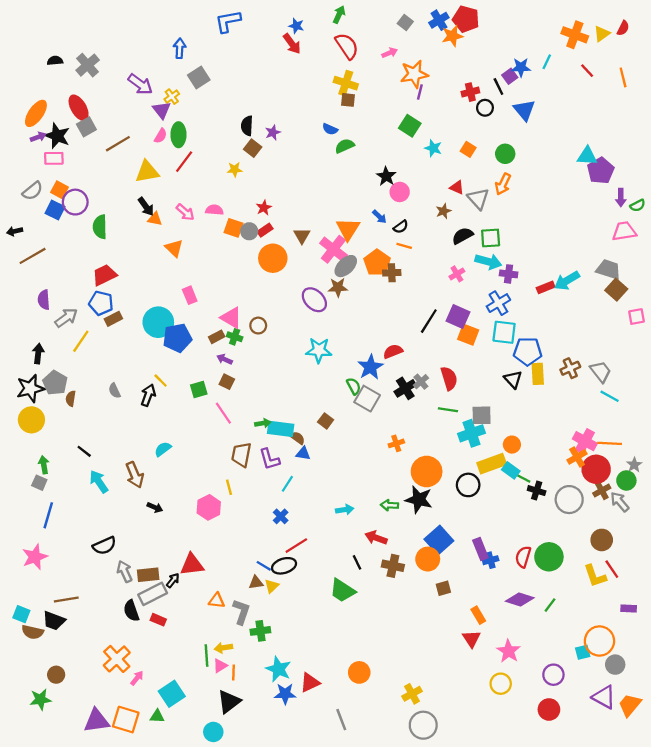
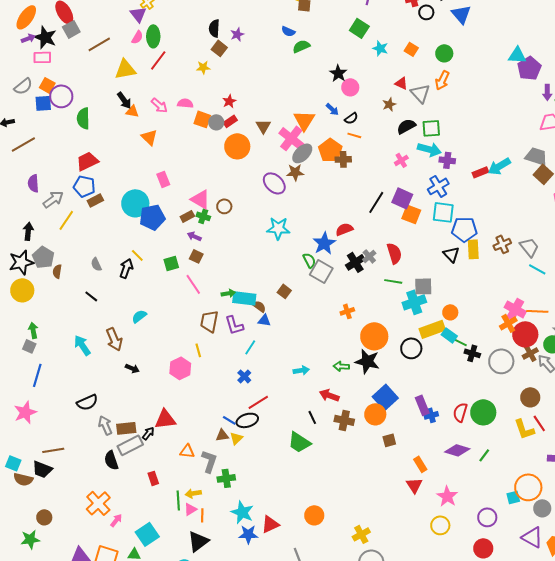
blue square: (55, 210) -> (43, 103), turned -30
black line: (84, 451) -> (91, 296), moved
red rectangle: (158, 620) -> (153, 478), moved, turned 48

